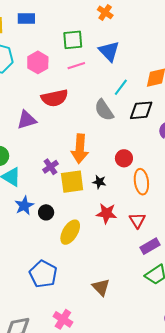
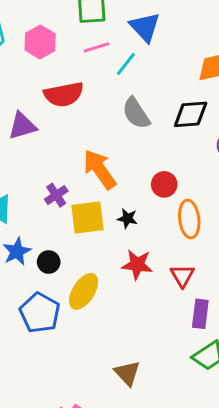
cyan line: (121, 87) -> (126, 64), moved
orange arrow: (80, 149) -> (100, 169), turned 140
purple rectangle: (150, 246) -> (200, 314), turned -54
blue pentagon: (43, 274) -> (40, 313), moved

